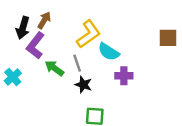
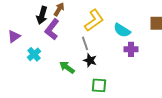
cyan semicircle: (109, 52) -> (122, 30), moved
green arrow: (54, 68) -> (67, 67), moved
purple cross: (124, 76) -> (131, 49), moved

